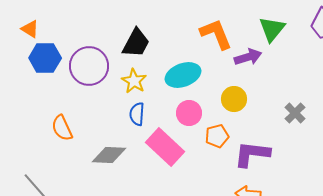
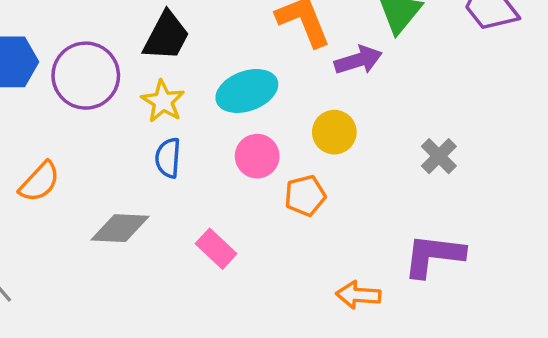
orange semicircle: (62, 128) -> (39, 182), turned -112
pink rectangle: (165, 147) -> (216, 249), moved, size x0.6
purple L-shape: (252, 154) -> (434, 256), moved

